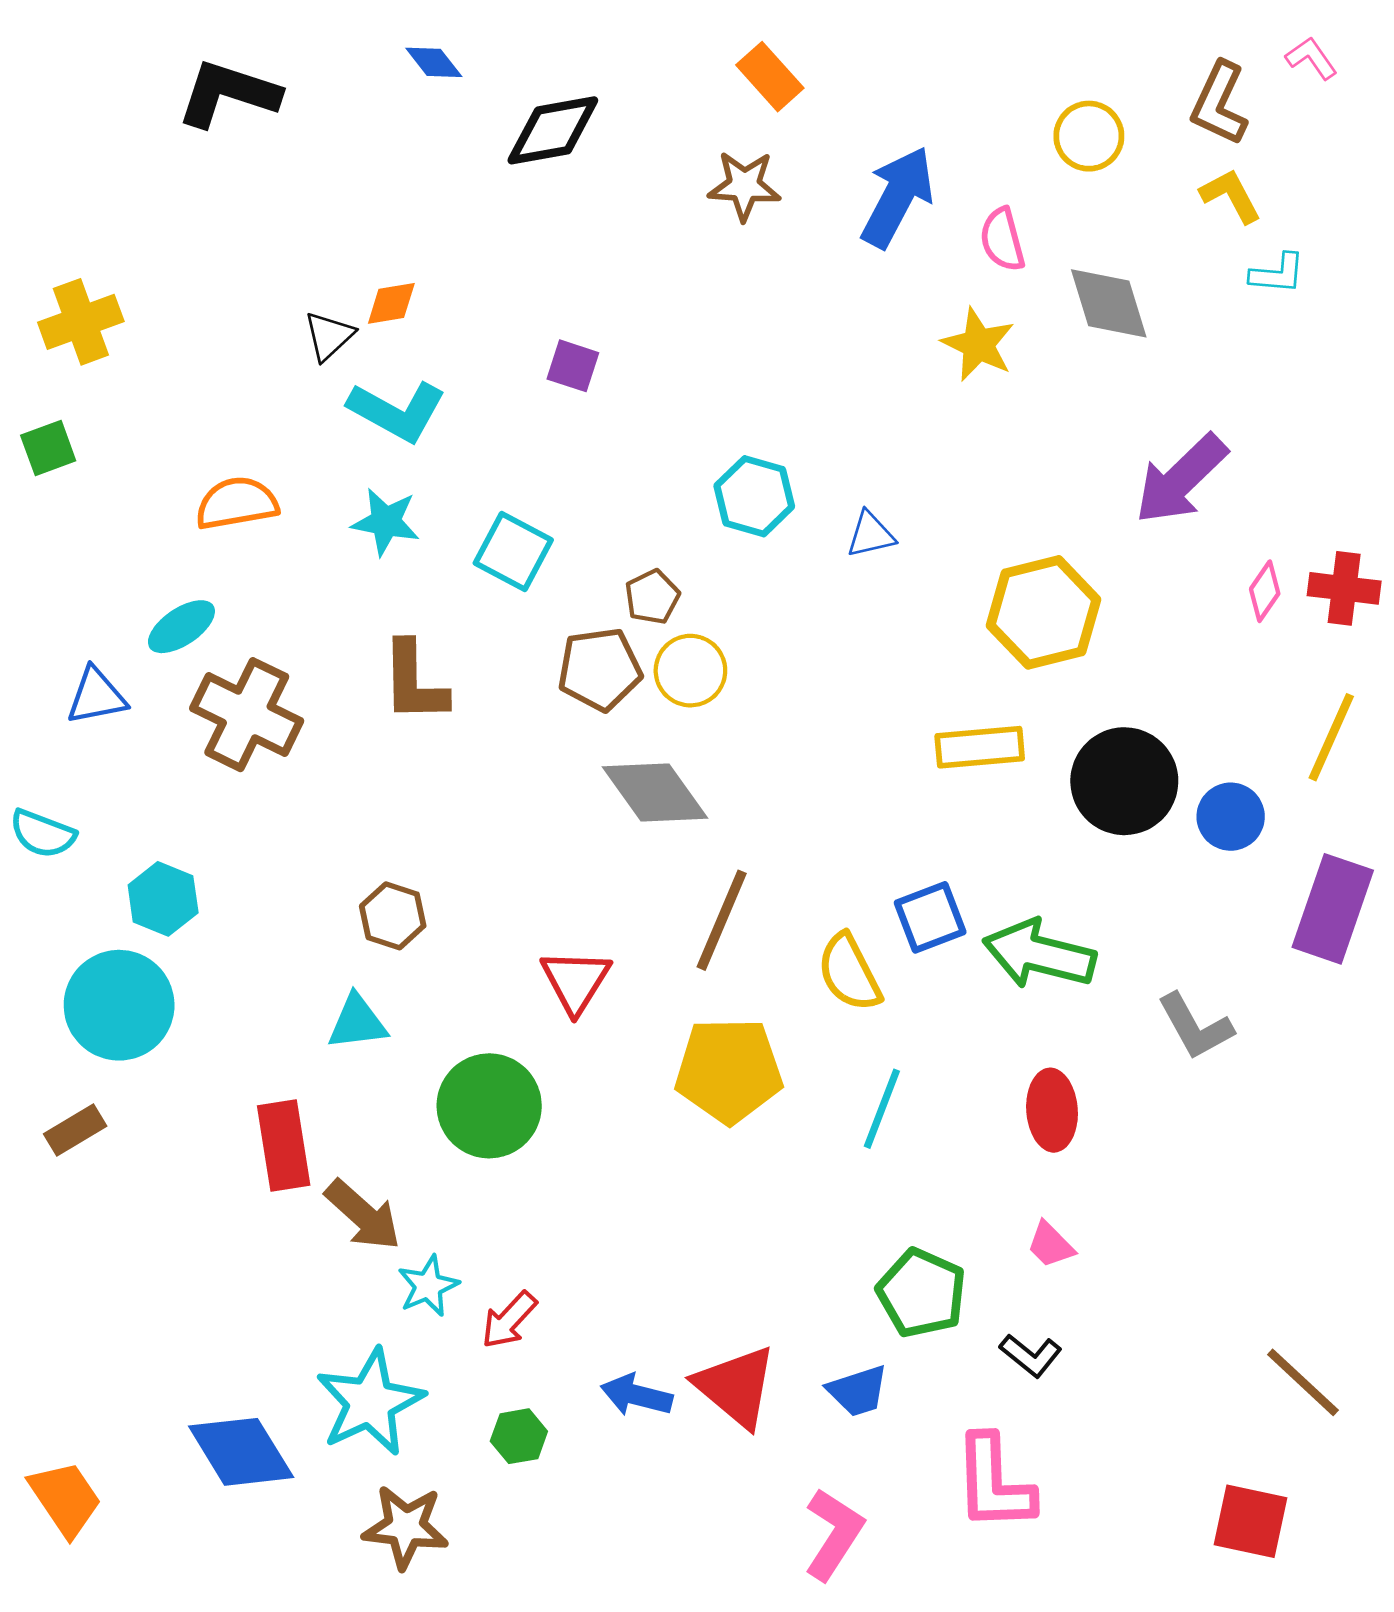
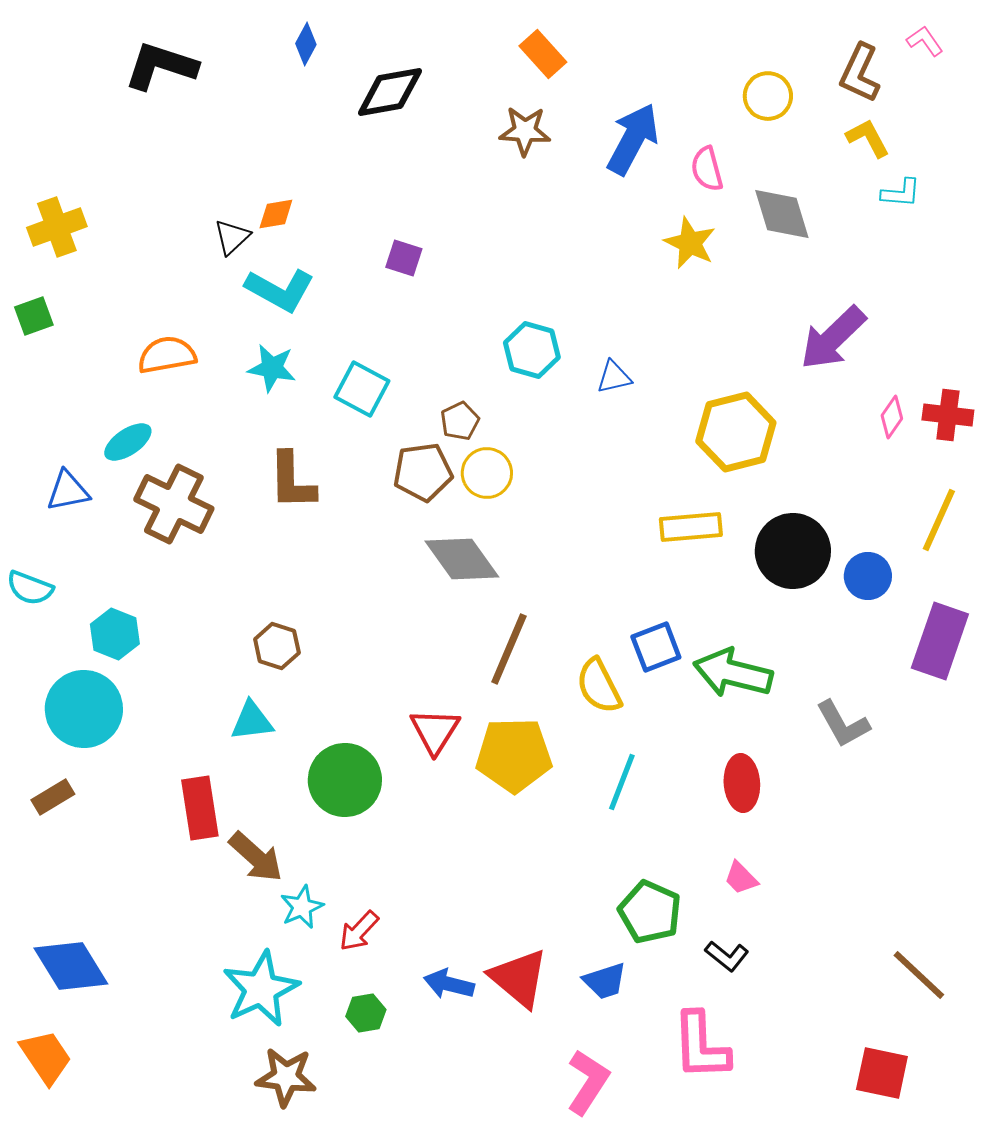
blue diamond: (434, 62) -> (306, 44), turned 66
red triangle: (576, 981) -> (435, 731), moved
blue diamond: (241, 1452) -> (71, 966), moved

